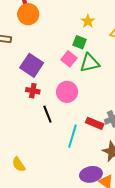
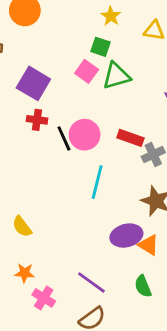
pink circle: (67, 92) -> (85, 135), moved
black line: (47, 114) -> (64, 138), moved
red rectangle: (95, 123) -> (130, 138), moved

